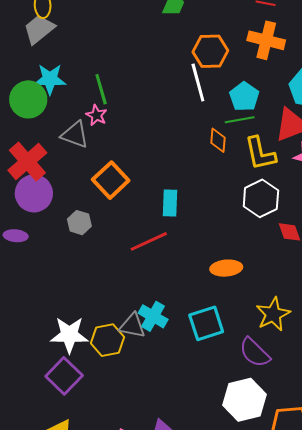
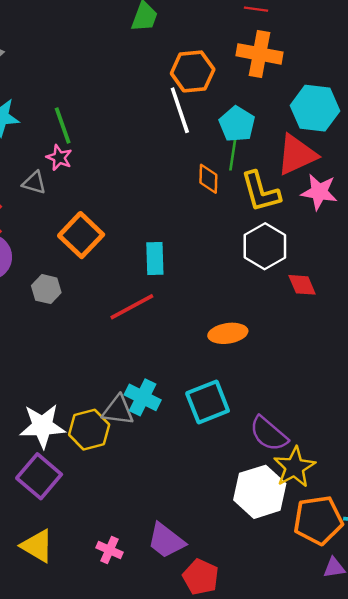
green line: (240, 120) -> (233, 152), turned -68
gray triangle: (75, 135) -> (34, 183), size x0.7
yellow star: (273, 314) -> (294, 467), moved

